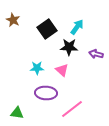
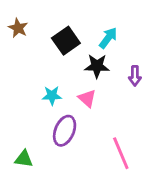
purple arrow: (96, 54) -> (135, 76), turned -104
purple ellipse: (46, 93) -> (65, 131), turned -70
pink line: (72, 109) -> (121, 153), moved, turned -75

